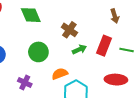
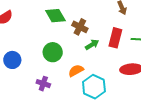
green diamond: (31, 15) -> (55, 16), moved

